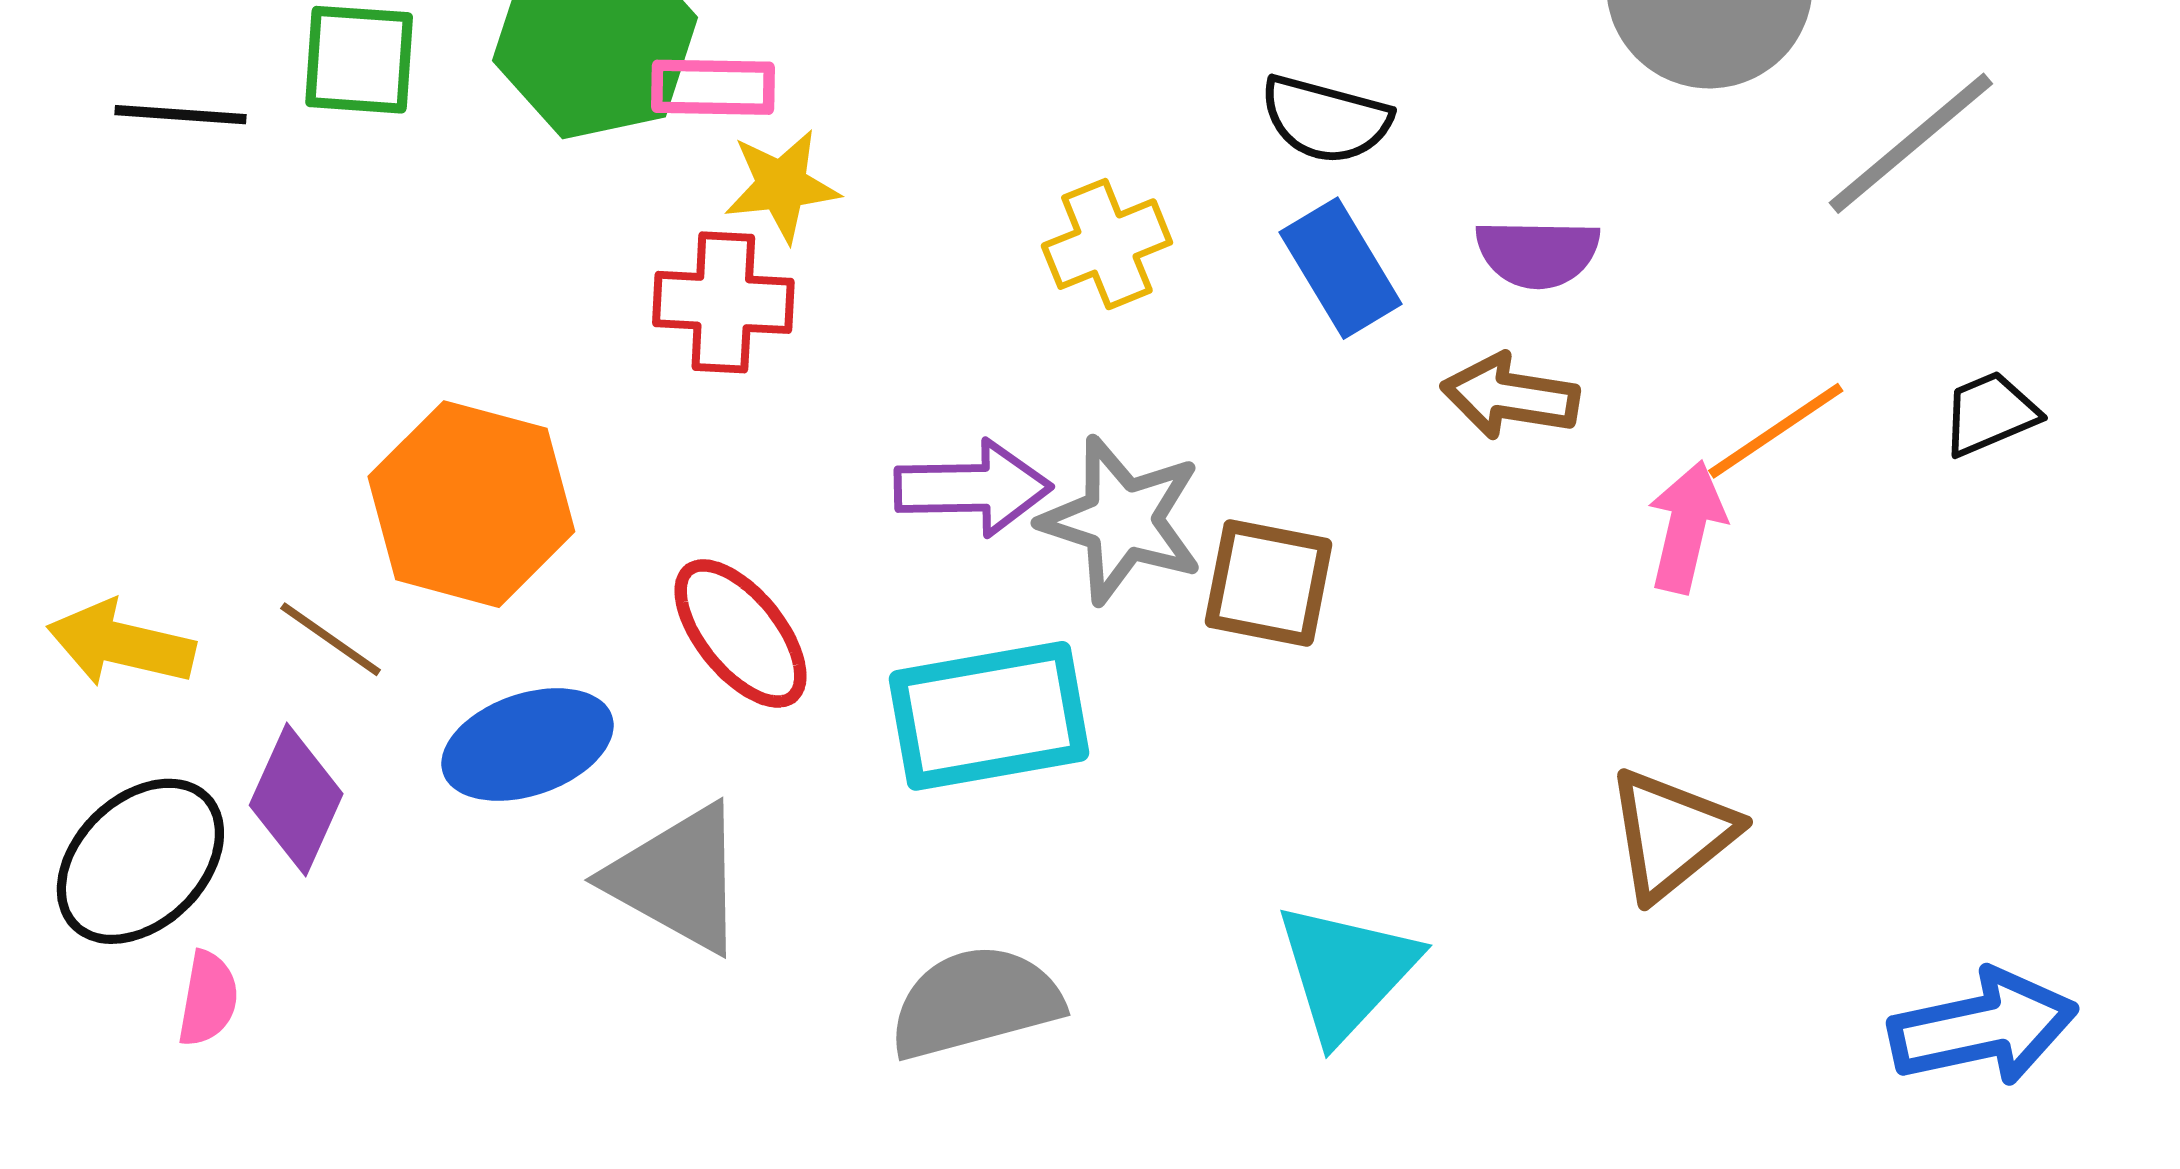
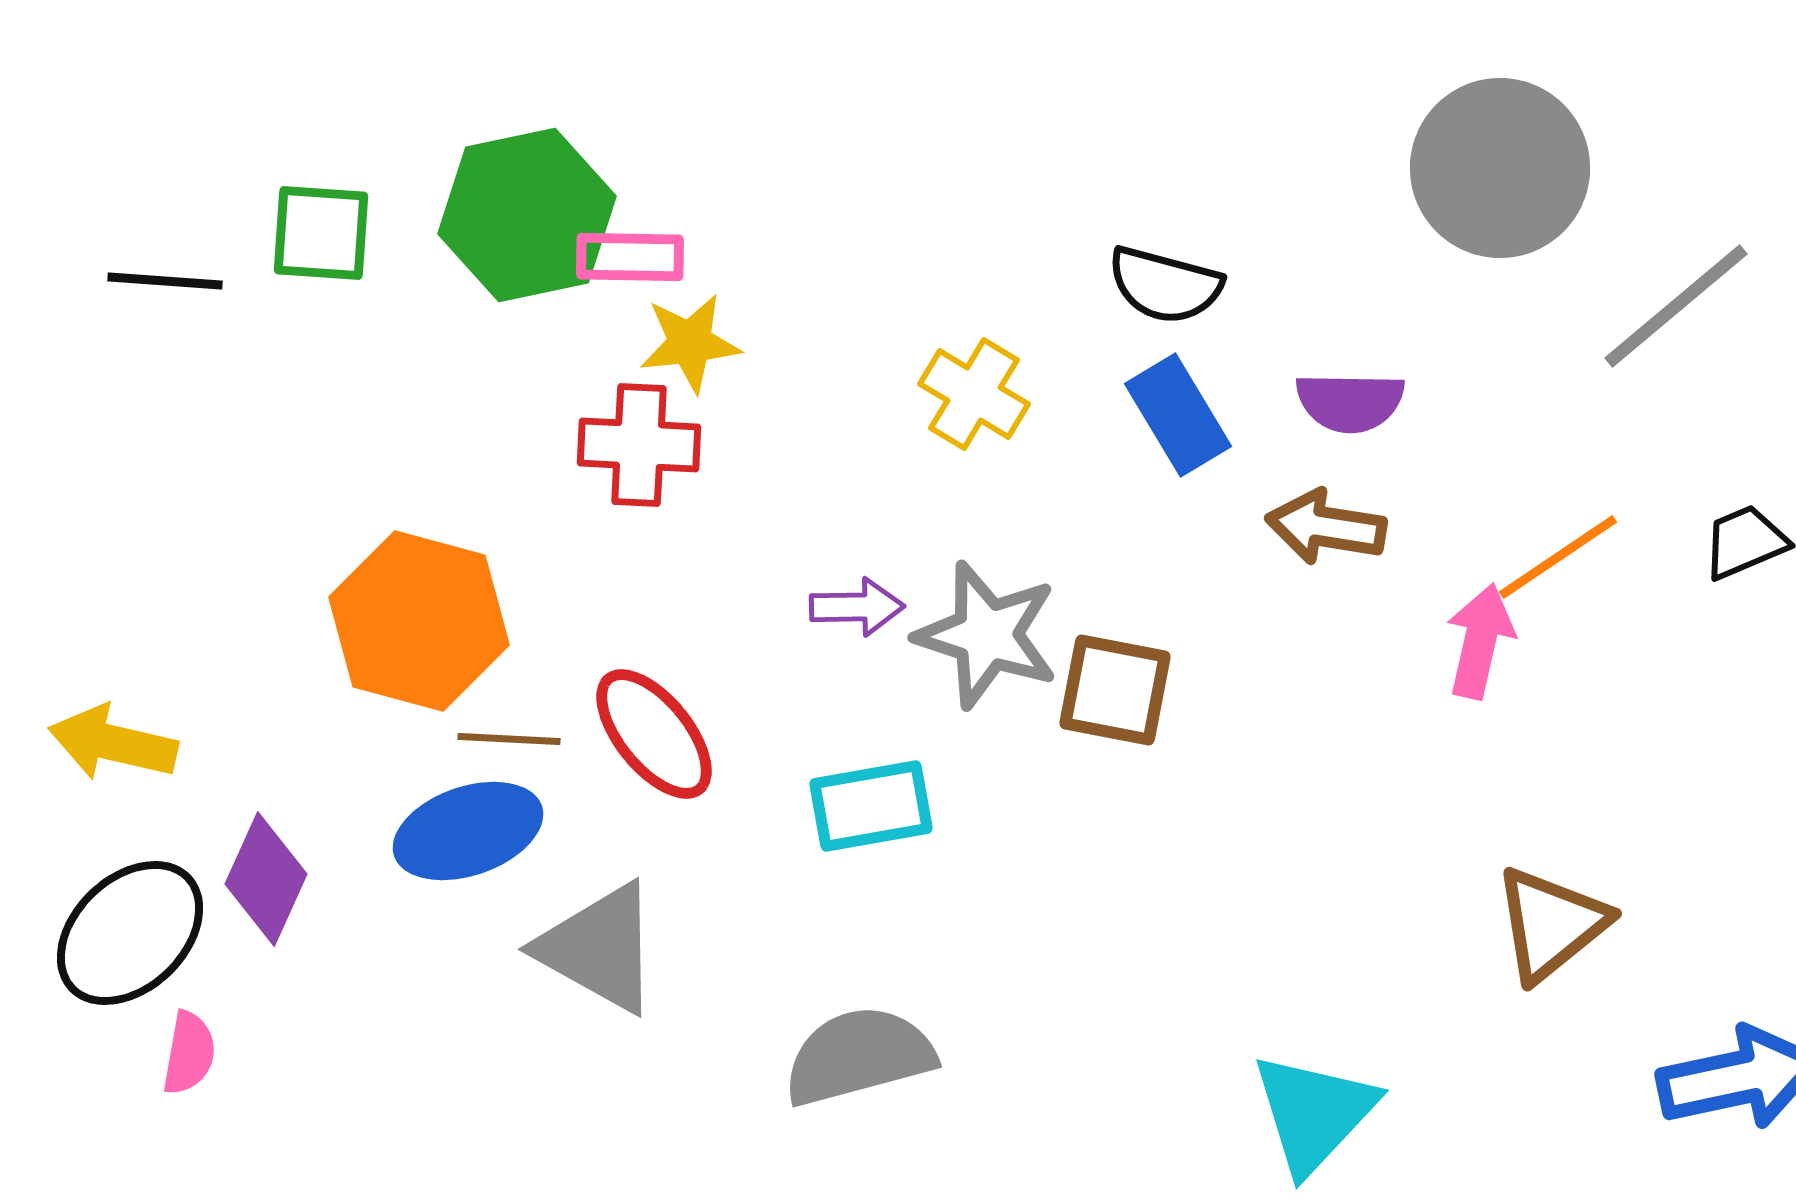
yellow cross: (1107, 244) -> (974, 394), turned -37
purple arrow: (973, 488) -> (857, 607), size x0.7
brown line: (331, 639) -> (509, 739), moved, turned -32
cyan rectangle: (989, 716) -> (871, 806), size x0.7
brown triangle: (1672, 834) -> (1551, 924), moved
cyan triangle: (1346, 971) -> (1314, 1113), moved

